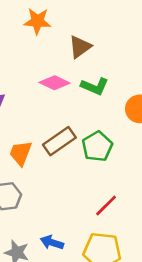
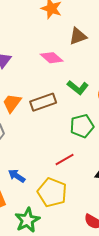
green L-shape: (95, 86) -> (78, 87), moved
green pentagon: (97, 146) -> (82, 126), moved

